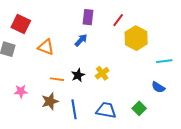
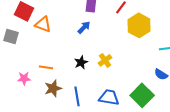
orange triangle: (46, 47) -> (43, 24), moved
orange line: (57, 79) -> (46, 67), moved
green square: (139, 108) -> (142, 95), size x1.6

